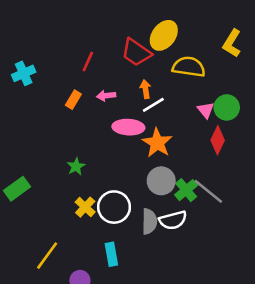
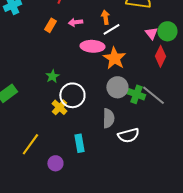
green cross: (186, 190) -> (136, 94), turned -30
white circle: (114, 207) -> (72, 95), moved
white semicircle: (173, 220) -> (128, 135), moved

